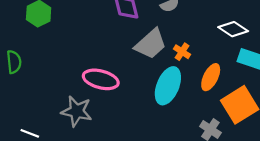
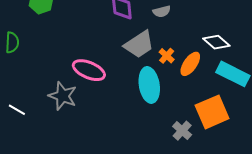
orange ellipse: (211, 77) -> (190, 64), moved
cyan ellipse: (168, 86) -> (149, 85), turned -40

